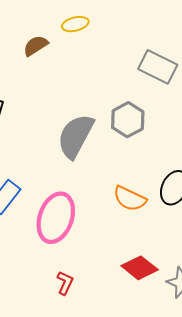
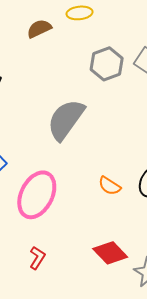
gray hexagon: (128, 120) -> (107, 64), moved
orange semicircle: (130, 199) -> (109, 186), size x0.7

